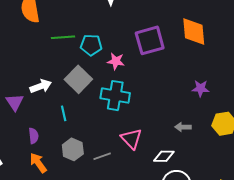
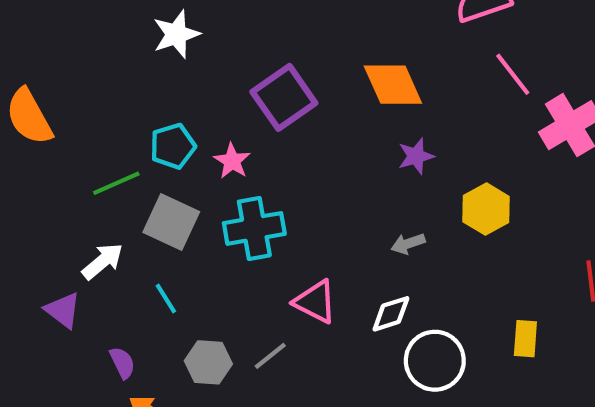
orange diamond: (194, 32) -> (393, 85), moved
green line: (63, 37) -> (116, 183), moved
pink star: (116, 61) -> (232, 161), turned -30

